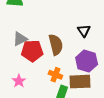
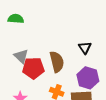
gray triangle: (20, 39) -> (21, 56), turned -49

